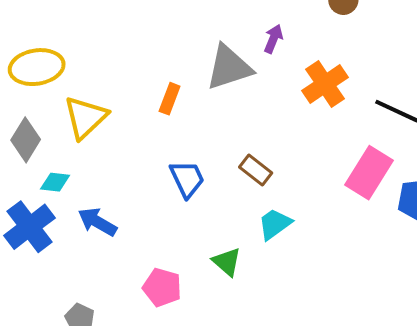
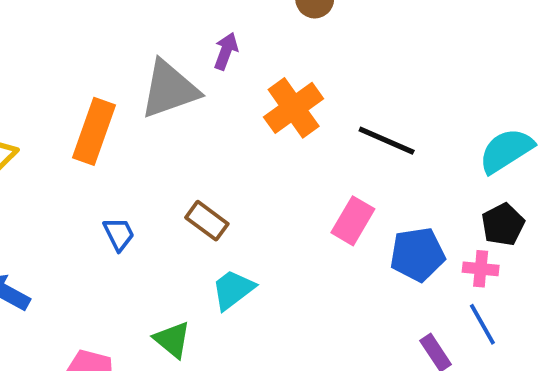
orange rectangle: (170, 99) -> (94, 131), size x1.6
pink rectangle: (369, 173) -> (353, 221), size x0.7
blue trapezoid: (187, 179) -> (119, 234), size x0.7

